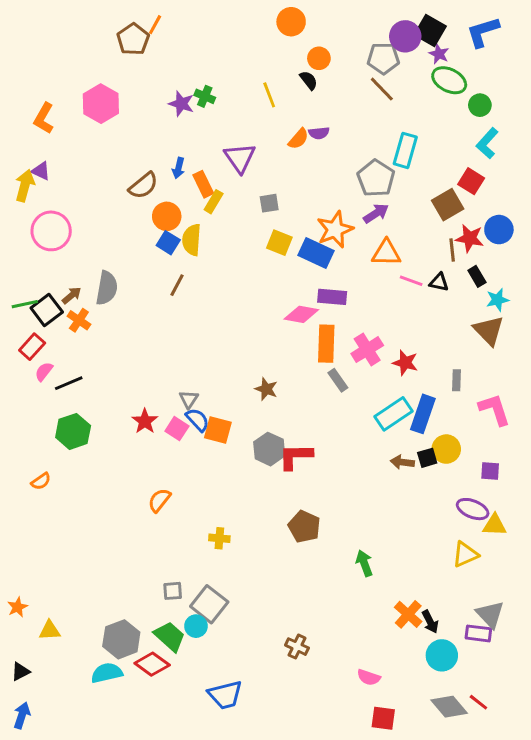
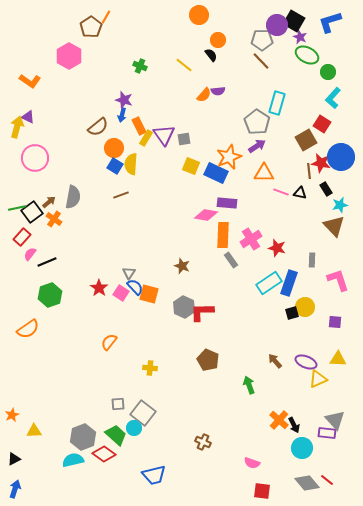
yellow line: (269, 95) -> (184, 65), turned -30
pink hexagon: (101, 104) -> (69, 56), moved
purple star: (181, 104) -> (124, 100), moved
orange L-shape: (44, 118) -> (30, 81), turned -85
purple triangle: (240, 158) -> (164, 135), moved
blue circle: (499, 230) -> (341, 157), size x1.4
brown line: (177, 285) -> (121, 195), turned 42
brown arrow: (402, 462) -> (275, 361), moved, turned 42
orange semicircle: (41, 481) -> (28, 329), size x1.6
purple ellipse: (473, 509) -> (306, 362), moved

